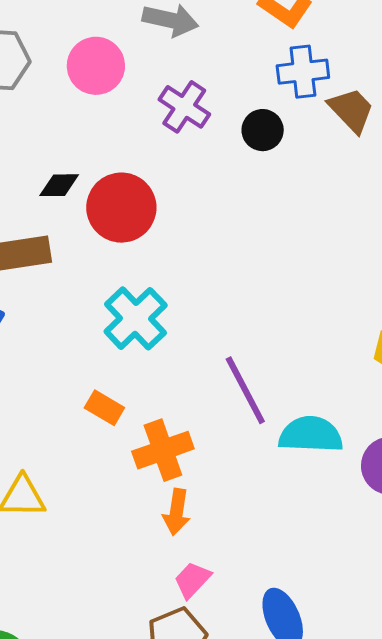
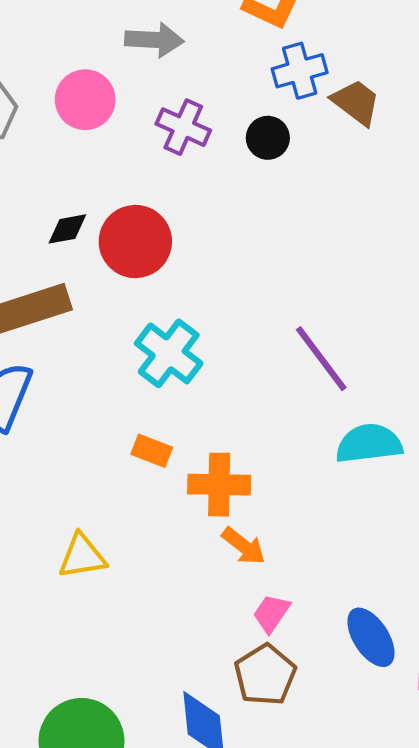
purple line: (245, 390) -> (321, 359), moved
orange cross: (163, 450) -> (219, 485), turned 30
orange arrow: (177, 512) -> (244, 546), turned -51

